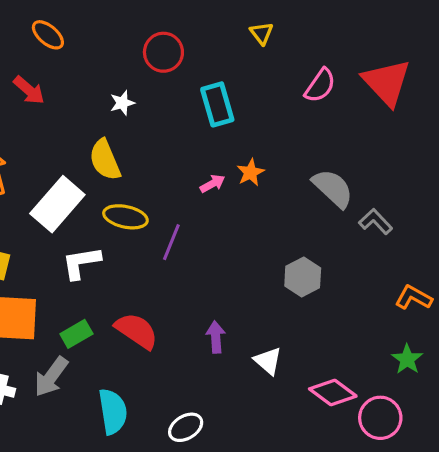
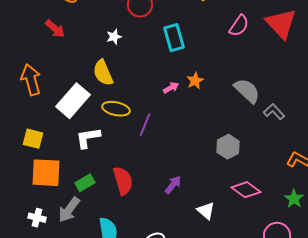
red semicircle: (137, 331) -> (123, 181), turned 40
purple arrow: (216, 337) -> (173, 185), turned 42
white triangle: (268, 361) -> (206, 211), moved
pink diamond: (333, 392) -> (246, 190), moved

